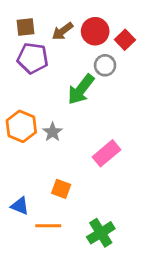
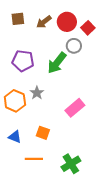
purple pentagon: (33, 58) -> (23, 61), moved
orange hexagon: (21, 126) -> (15, 101), moved
blue triangle: (20, 206) -> (15, 137), moved

